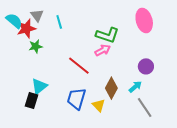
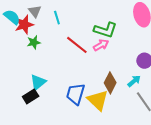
red line: (79, 66) -> (77, 45), moved
black rectangle: (32, 100) -> (31, 96), turned 42
yellow triangle: (99, 105) -> (98, 100), size x1.6

